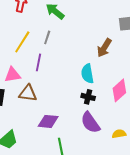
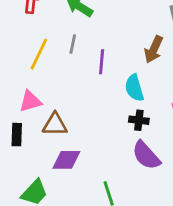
purple line: (39, 62) -> (102, 62), moved
purple diamond: (48, 121) -> (66, 160), moved

